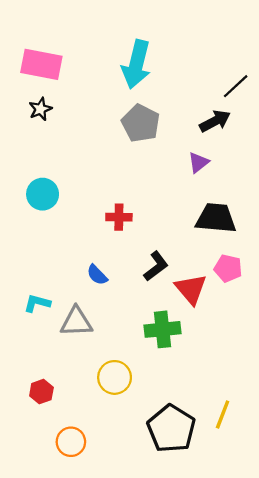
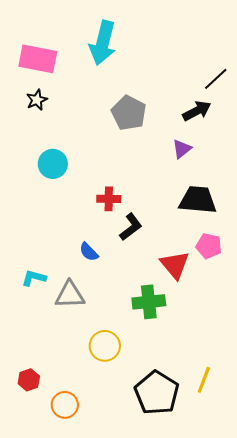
cyan arrow: (136, 64) -> (103, 43), moved
cyan circle: (43, 194) -> (53, 164), moved
black L-shape: (156, 266) -> (131, 227), moved
red hexagon: (41, 392) -> (29, 380), moved

